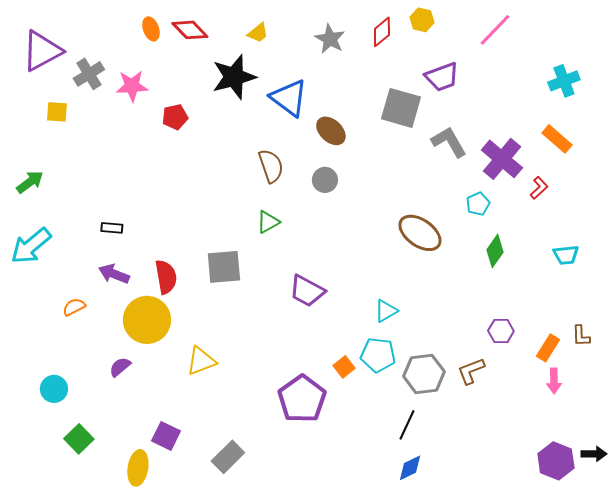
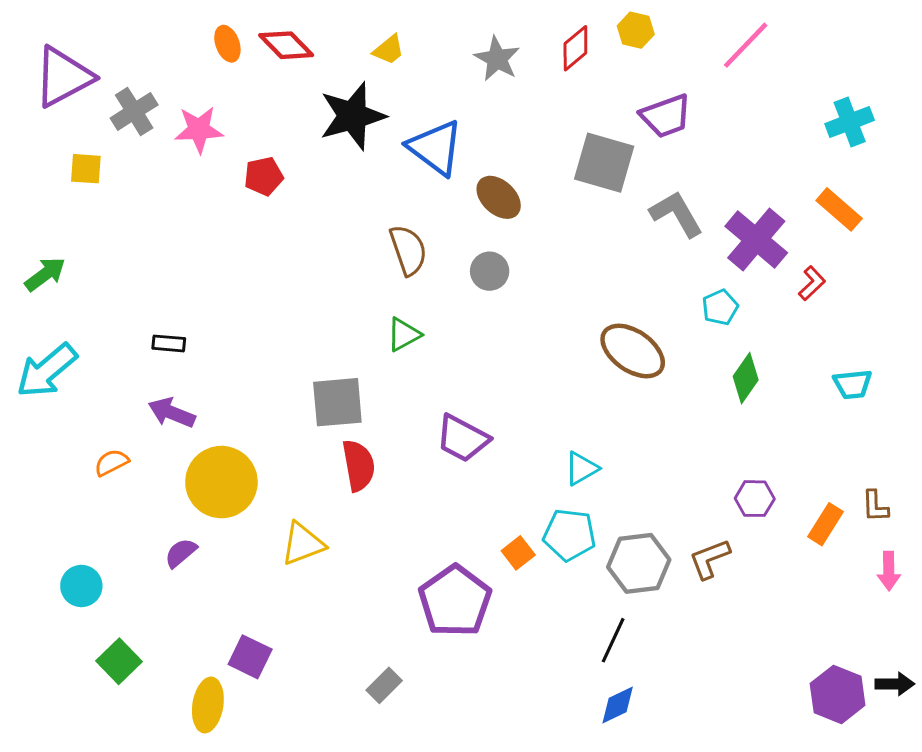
red semicircle: (166, 277) -> (359, 465), moved
pink arrow: (554, 381) -> (889, 571), moved
gray rectangle: (228, 457) -> (384, 685), moved, size x0.7

